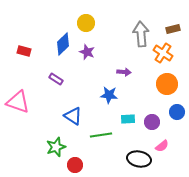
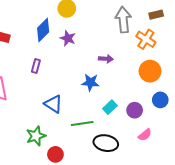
purple rectangle: (56, 79) -> (36, 66), turned 72
cyan rectangle: (128, 119) -> (110, 107), turned -40
black ellipse: (139, 159) -> (106, 143), moved

